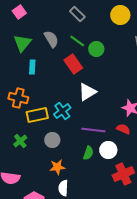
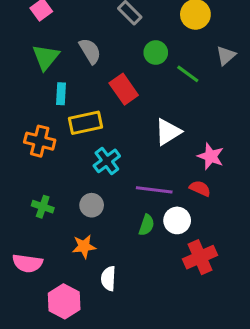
green line: (77, 41) -> (188, 74), moved
green circle: (96, 49) -> (156, 53), moved
white triangle: (87, 92) -> (168, 132), moved
yellow rectangle: (37, 115) -> (85, 123), moved
green cross: (20, 141) -> (43, 207), turned -32
orange star: (57, 167) -> (84, 246), moved

